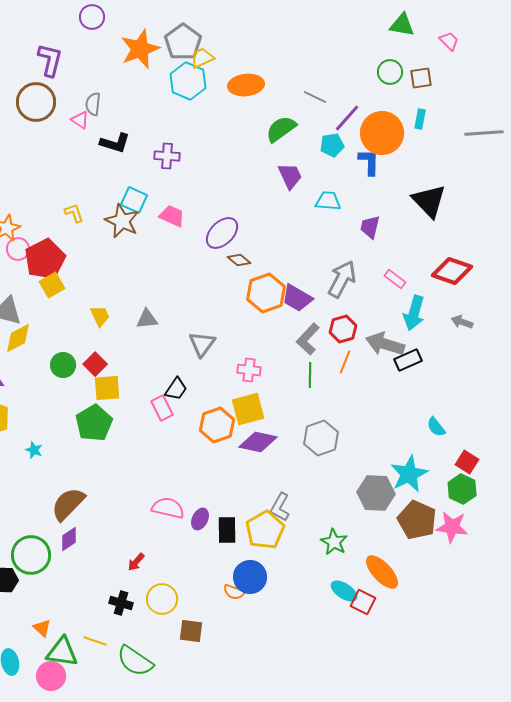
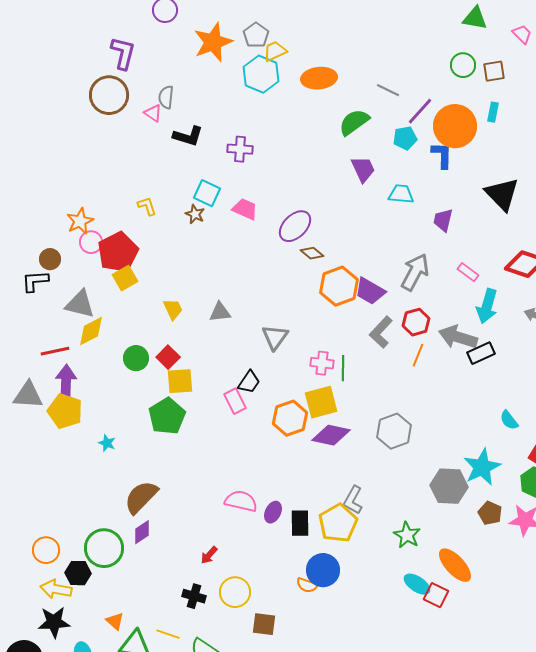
gray pentagon: (183, 42) -> (256, 35), size x0.7
brown star: (122, 221) -> (195, 214), size x0.6
green line: (310, 375) -> (343, 368), moved
brown pentagon: (417, 520) -> (490, 513), size x0.6

